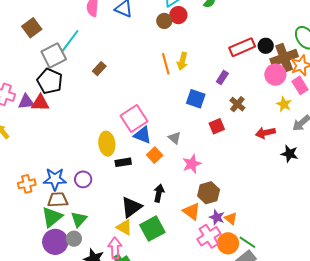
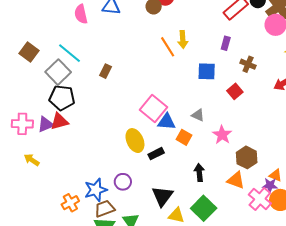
cyan line: (70, 41) -> (70, 53), turned -70
black triangle: (131, 207) -> (162, 196), moved
purple star: (217, 217) -> (270, 185), moved

